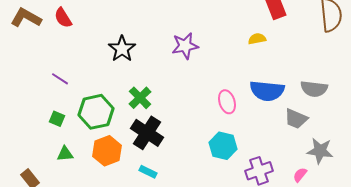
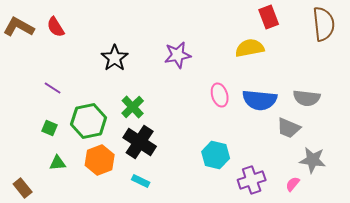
yellow semicircle: (257, 39) -> (250, 48), size x1.6
pink ellipse: (227, 102) -> (220, 95), moved

